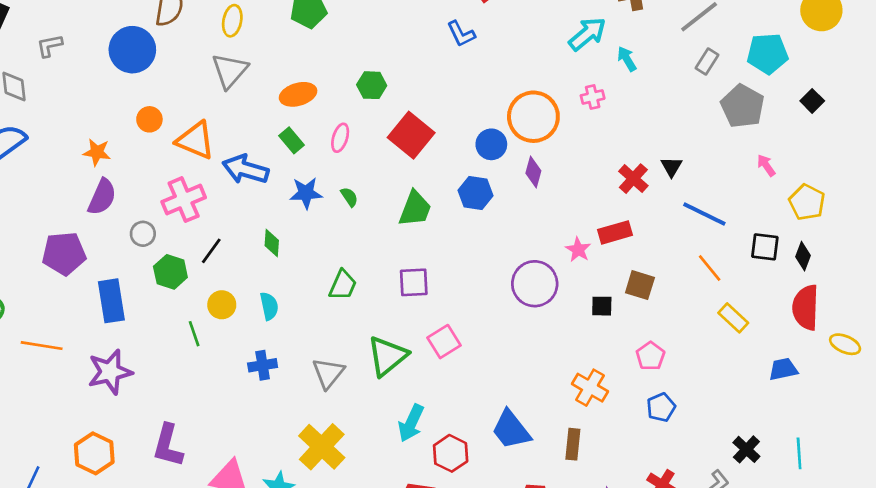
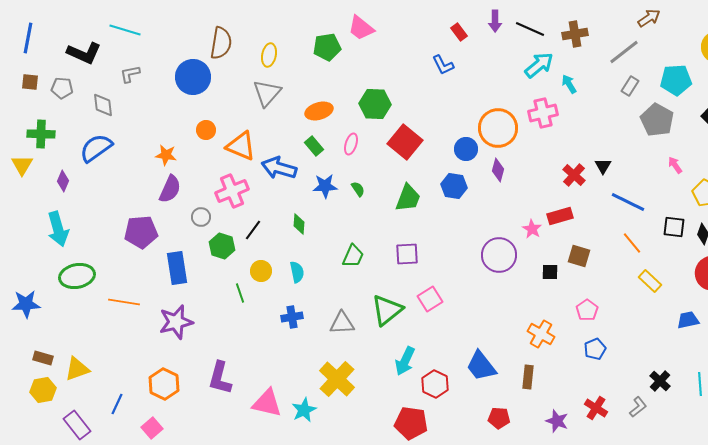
green hexagon: (372, 85) -> (375, 104), size x1.4
pink cross: (593, 97) -> (543, 113), size x1.6
gray triangle: (328, 373) -> (342, 323), turned 48

